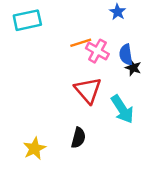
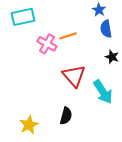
pink cross: (97, 51) -> (47, 44), moved
blue semicircle: (126, 55) -> (106, 29), moved

